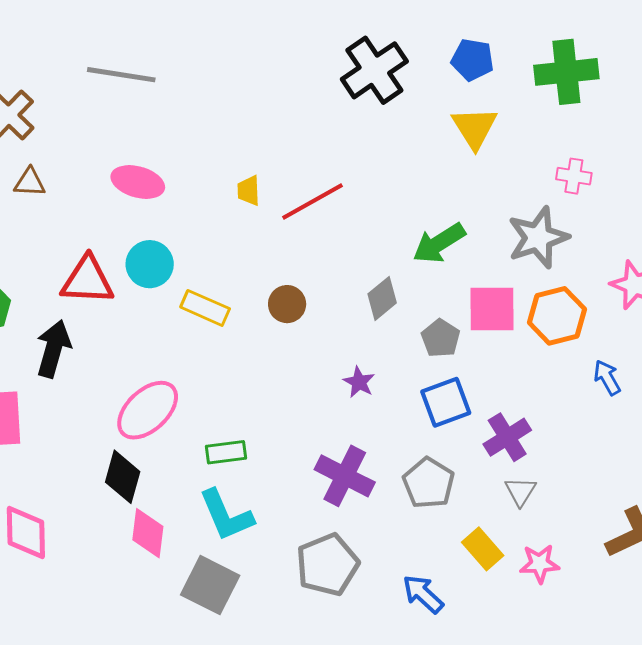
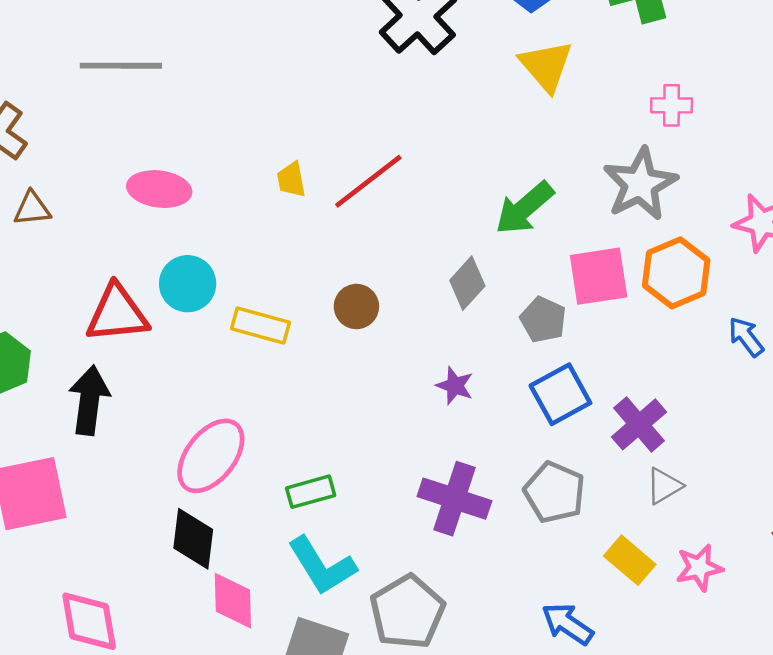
gray triangle: (520, 491) -> (664, 486), turned 36
gray pentagon: (327, 565) -> (407, 612), moved

